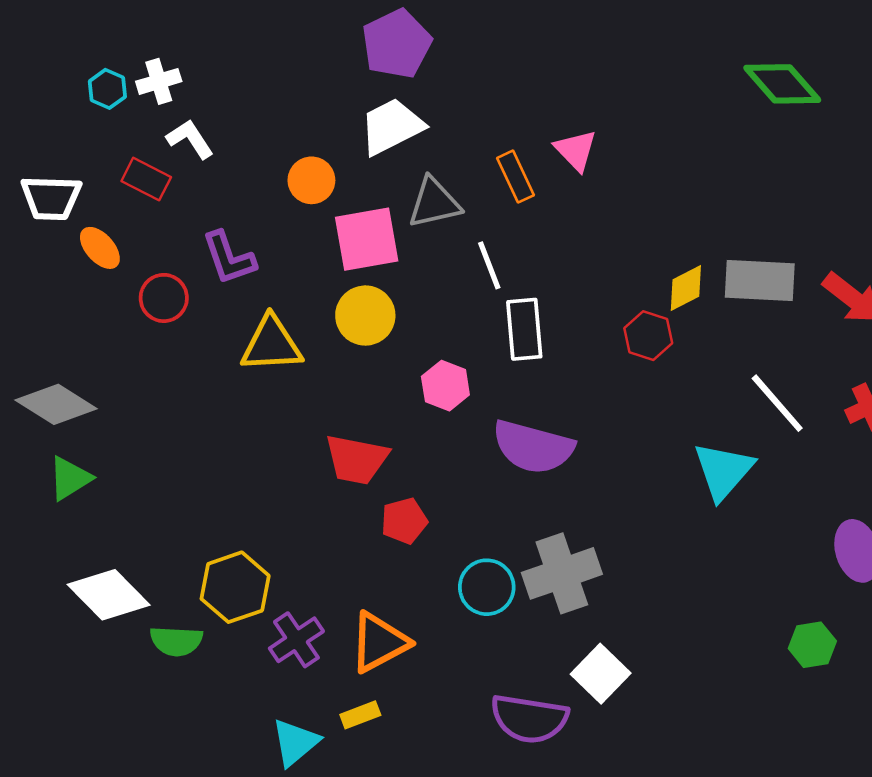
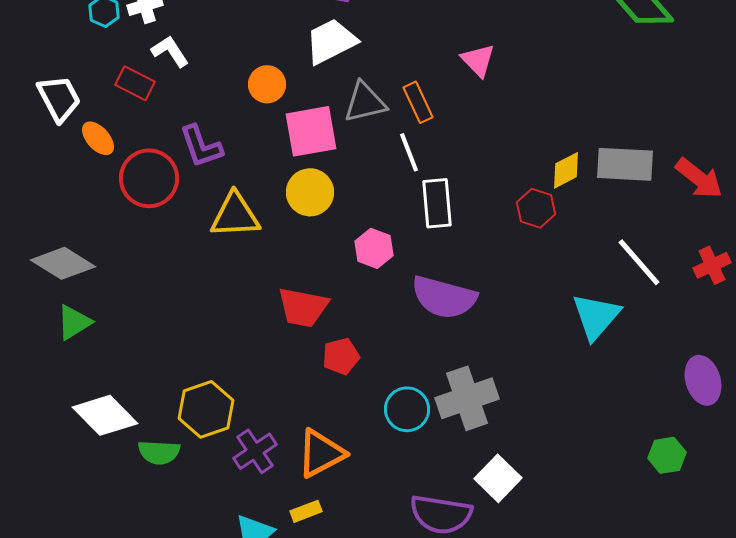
orange rectangle: (516, 177) -> (418, 102), moved
white trapezoid: (51, 198) -> (59, 98), turned -120
red circle: (164, 298) -> (149, 178), size x1.5

